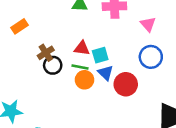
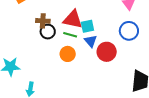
red triangle: (82, 48) -> (73, 19), size x1.5
brown cross: (46, 53) -> (43, 21), turned 32
orange circle: (85, 80) -> (68, 54), moved

